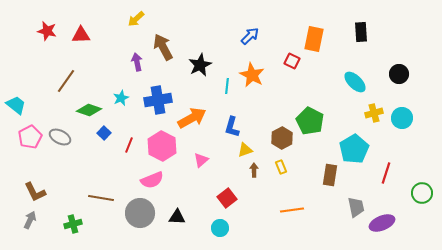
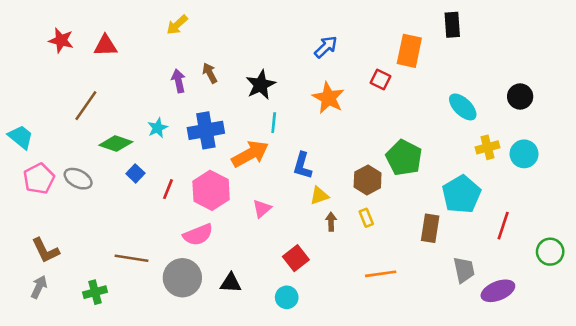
black rectangle: (361, 32) -> (452, 25), moved
brown arrow: (163, 47) -> (210, 73), moved, size x0.6
cyan line: (227, 86) -> (274, 123), moved

